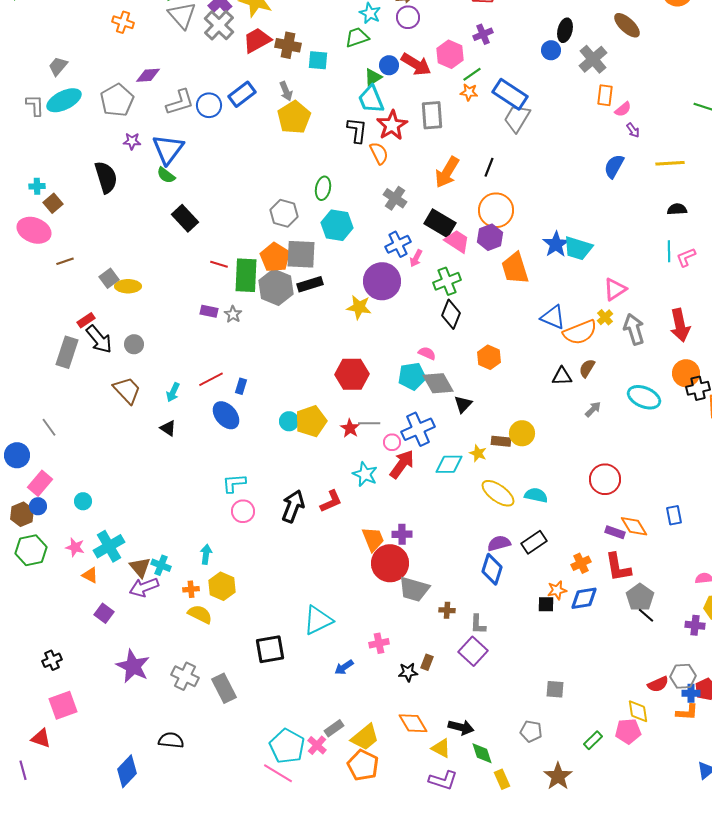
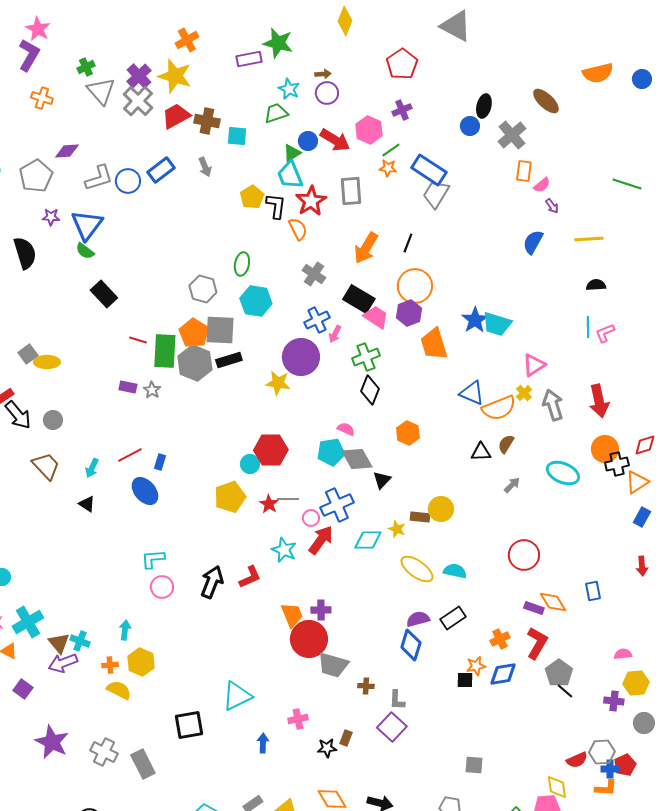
yellow pentagon: (294, 117) -> (252, 197), moved, size x0.7
cyan circle: (289, 421) -> (250, 464), moved
red L-shape: (618, 567) -> (537, 643), turned -140
blue arrow: (344, 667) -> (263, 743), turned 126

